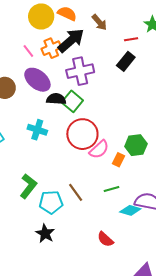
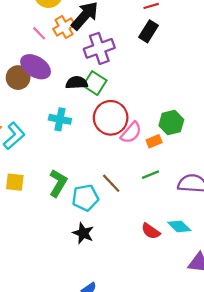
purple ellipse: (37, 80) -> (36, 67), moved
orange rectangle: (118, 160) -> (154, 141), turned 48
cyan diamond: (130, 210) -> (179, 226), moved, turned 35

